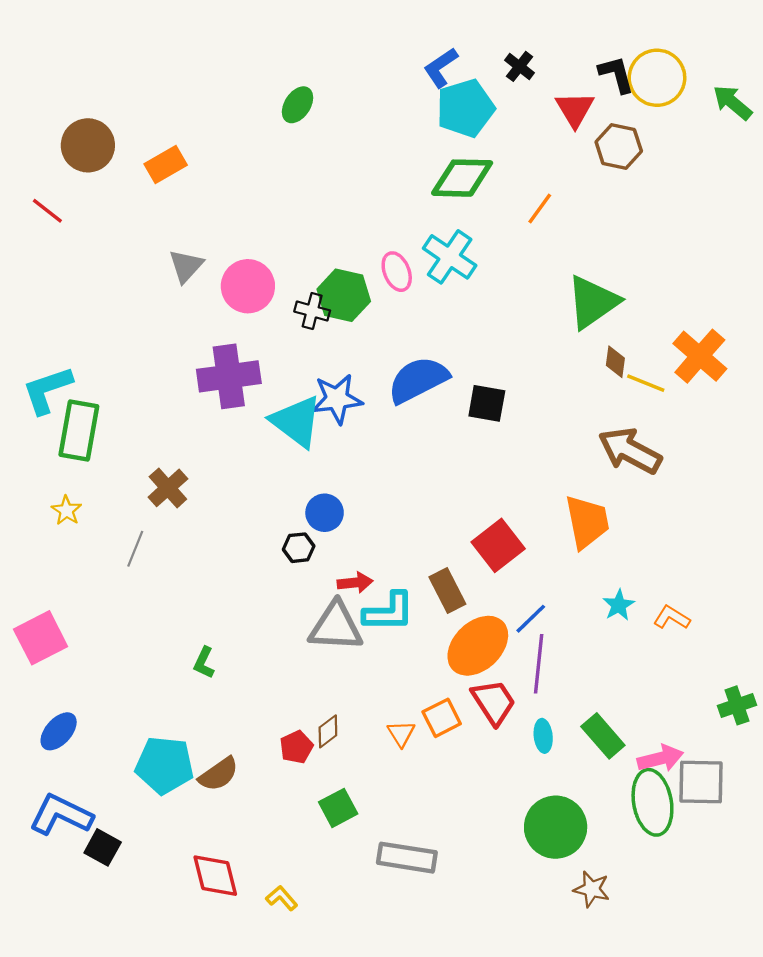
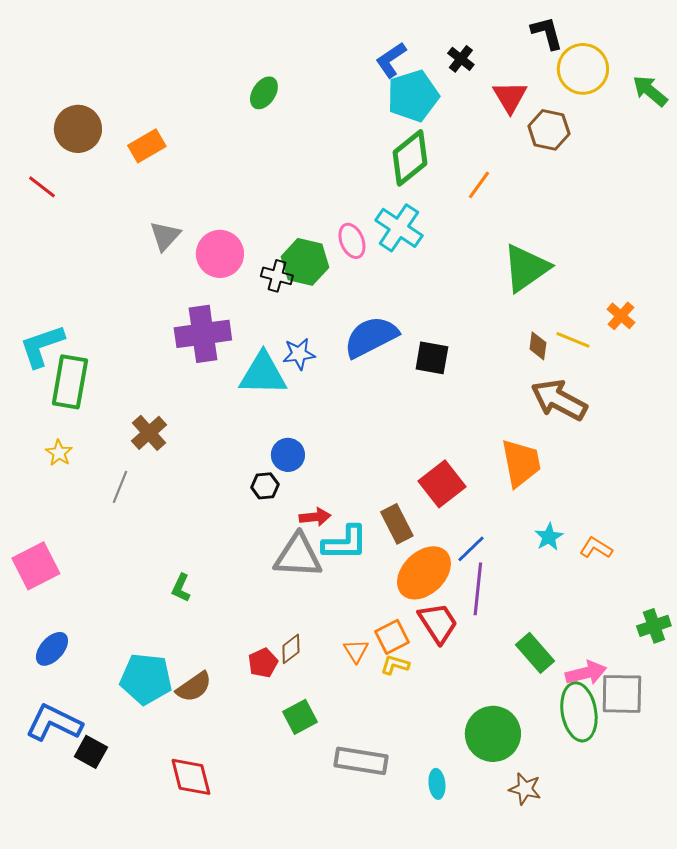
black L-shape: (616, 74) -> (547, 33), moved
green diamond: (462, 178) -> (410, 158), turned -40
orange cross: (700, 356) -> (621, 316), size x0.6
brown diamond: (615, 362) -> (538, 346), moved
blue star: (337, 399) -> (299, 354), size x0.7
cyan triangle: (296, 421) -> (263, 374), turned -36
cyan ellipse: (543, 736) -> (437, 784), moved
yellow L-shape: (282, 898) -> (395, 665), moved, turned -32

